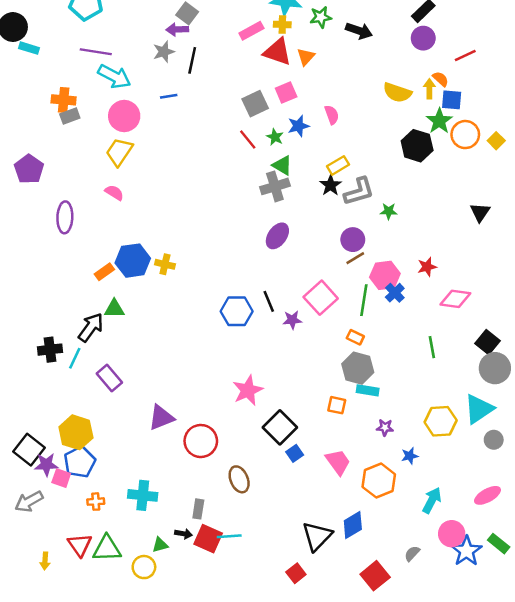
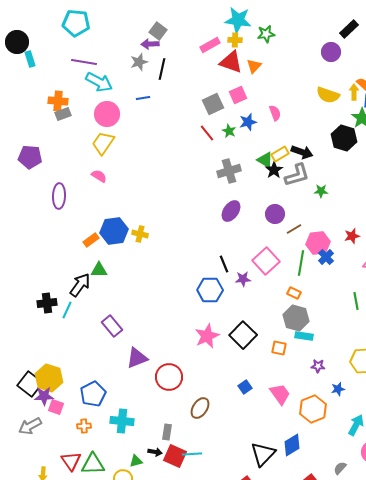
black arrow: (359, 31) -> (302, 152), moved
purple circle: (423, 38) -> (331, 52), moved
cyan rectangle: (29, 48) -> (30, 59), turned 56
green triangle: (282, 165) -> (265, 160), moved
purple pentagon: (29, 169) -> (30, 157), turned -30
purple circle: (353, 240) -> (275, 214), moved
blue hexagon: (237, 311) -> (210, 290), moved
purple rectangle: (109, 378) -> (112, 326), moved
black square: (280, 427) -> (243, 335), moved
yellow hexagon: (76, 432) -> (49, 378), moved
blue pentagon: (80, 462) -> (93, 394), moved
brown ellipse: (239, 479) -> (200, 408), turned 55

